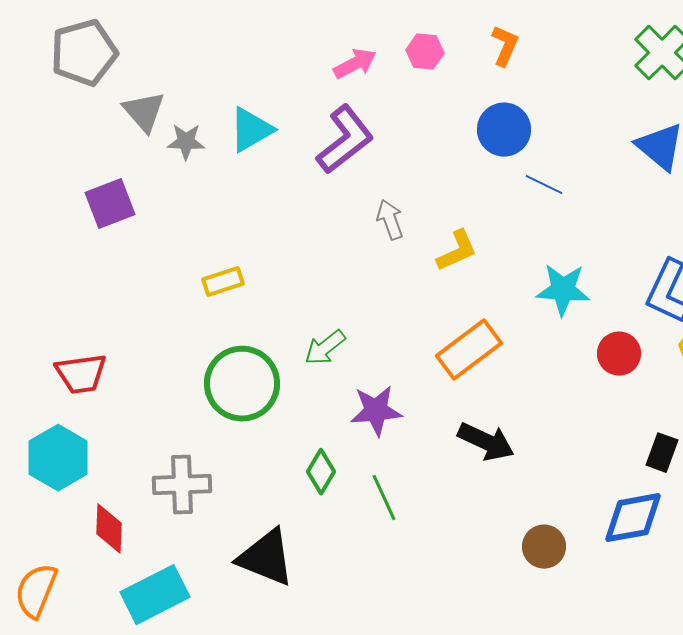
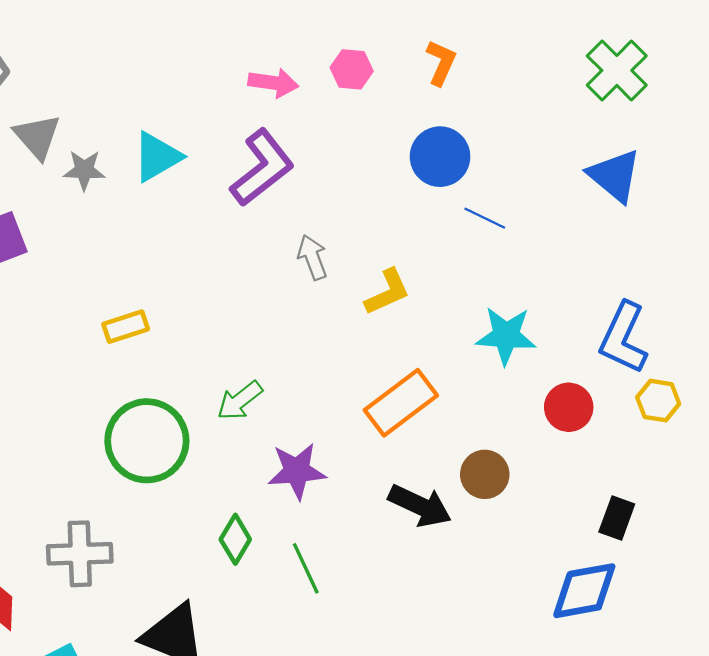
pink arrow: (355, 64) -> (273, 83), turned 36
brown circle: (544, 547) -> (485, 474), moved

